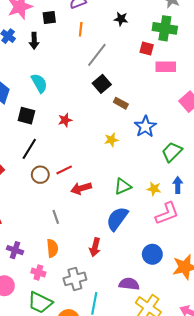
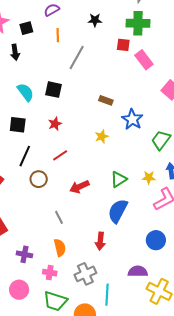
pink rectangle: (166, 67) -> (144, 60), turned 60
black square: (102, 84) -> (53, 90), moved, turned -30
red line: (64, 170) -> (60, 155), moved

